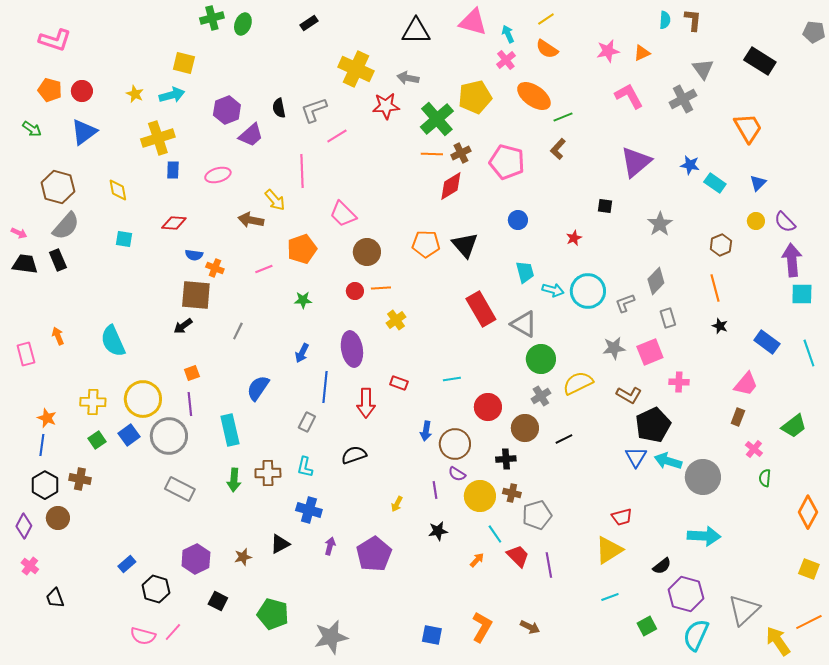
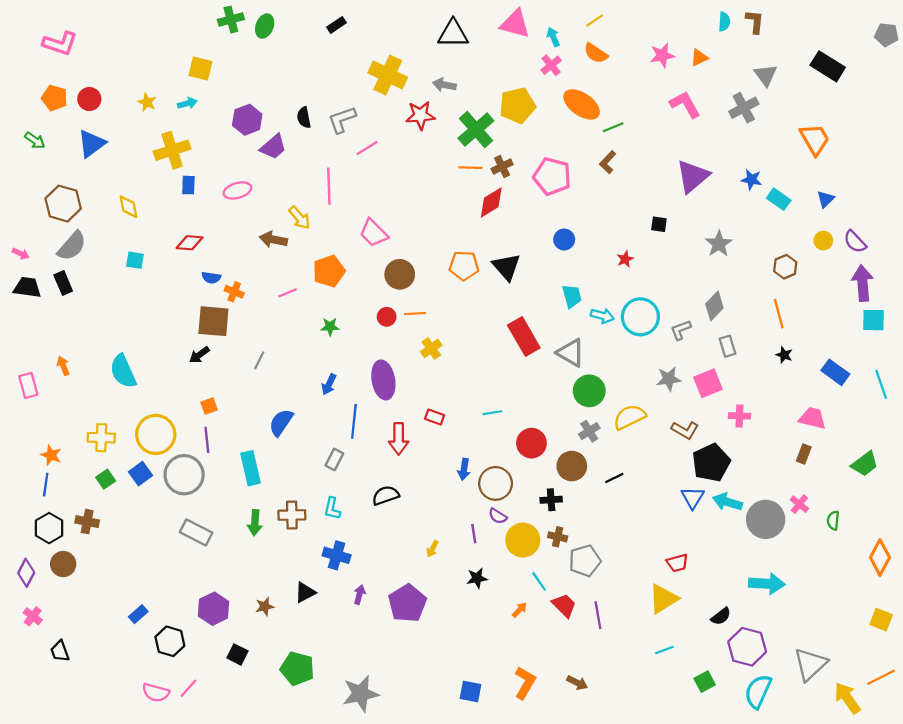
cyan arrow: (172, 95) -> (187, 103), size x0.7
pink trapezoid: (746, 384) -> (812, 418), turned -116
pink cross: (754, 449) -> (799, 504), moved

